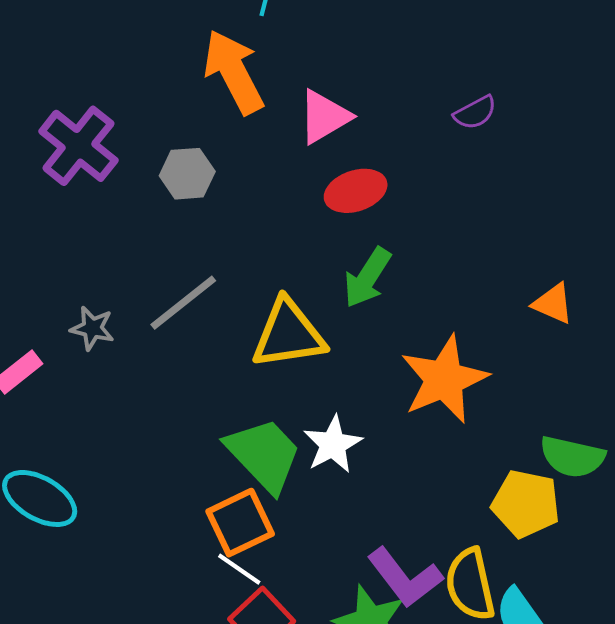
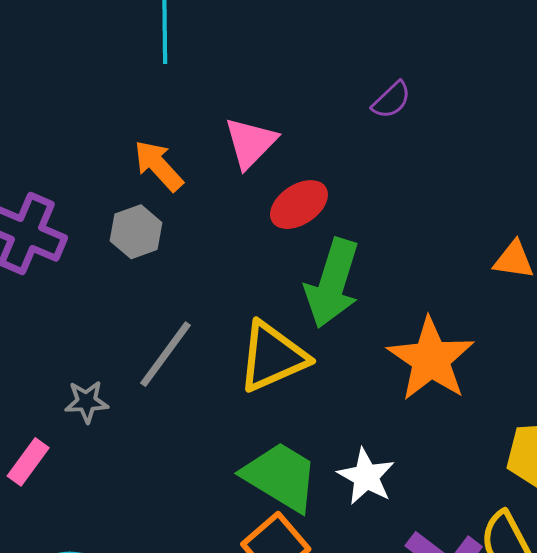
orange arrow: (234, 72) -> (158, 166), moved, size x0.7
green arrow: (367, 278) -> (332, 283), size x1.4
white star: (333, 444) -> (366, 477), moved

